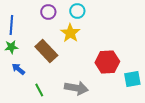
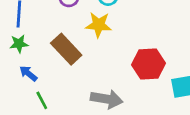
yellow star: (70, 33) -> (99, 25), turned -30
green line: (39, 90) -> (42, 100), moved

